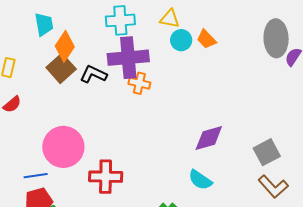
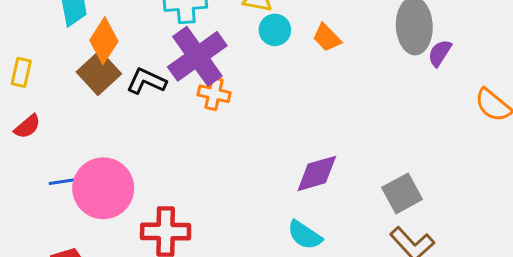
orange trapezoid: (206, 39) -> (327, 38), moved
purple cross: (128, 58) -> (197, 56), turned -30
blue line: (36, 176) -> (66, 181), moved

